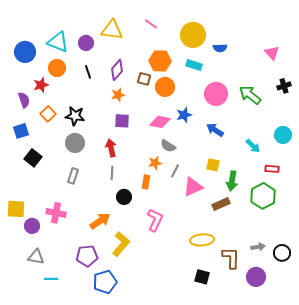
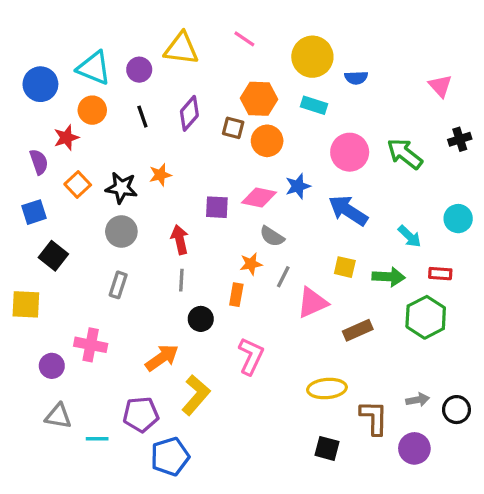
orange star: (118, 95) -> (160, 175), moved
purple square: (122, 121) -> (217, 207), moved
blue arrow: (215, 130) -> (348, 210), size x1.4
green arrow: (232, 181) -> (389, 277), moved, turned -96
yellow square: (16, 209) -> (26, 304), moved
cyan line: (51, 279) -> (97, 439), moved

